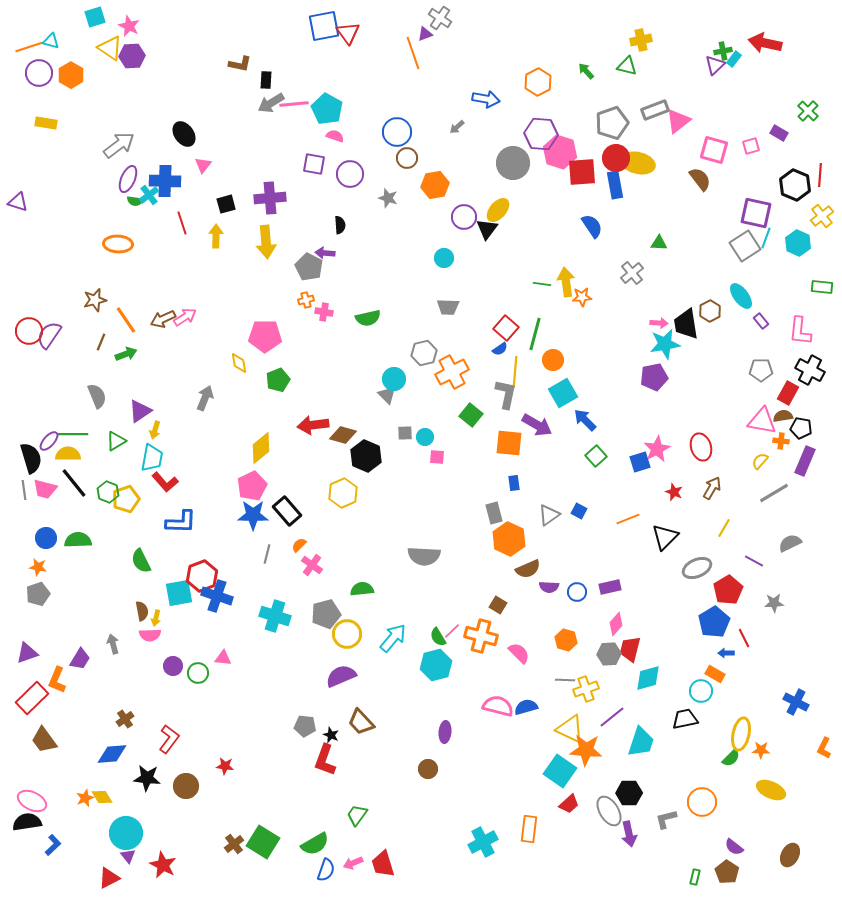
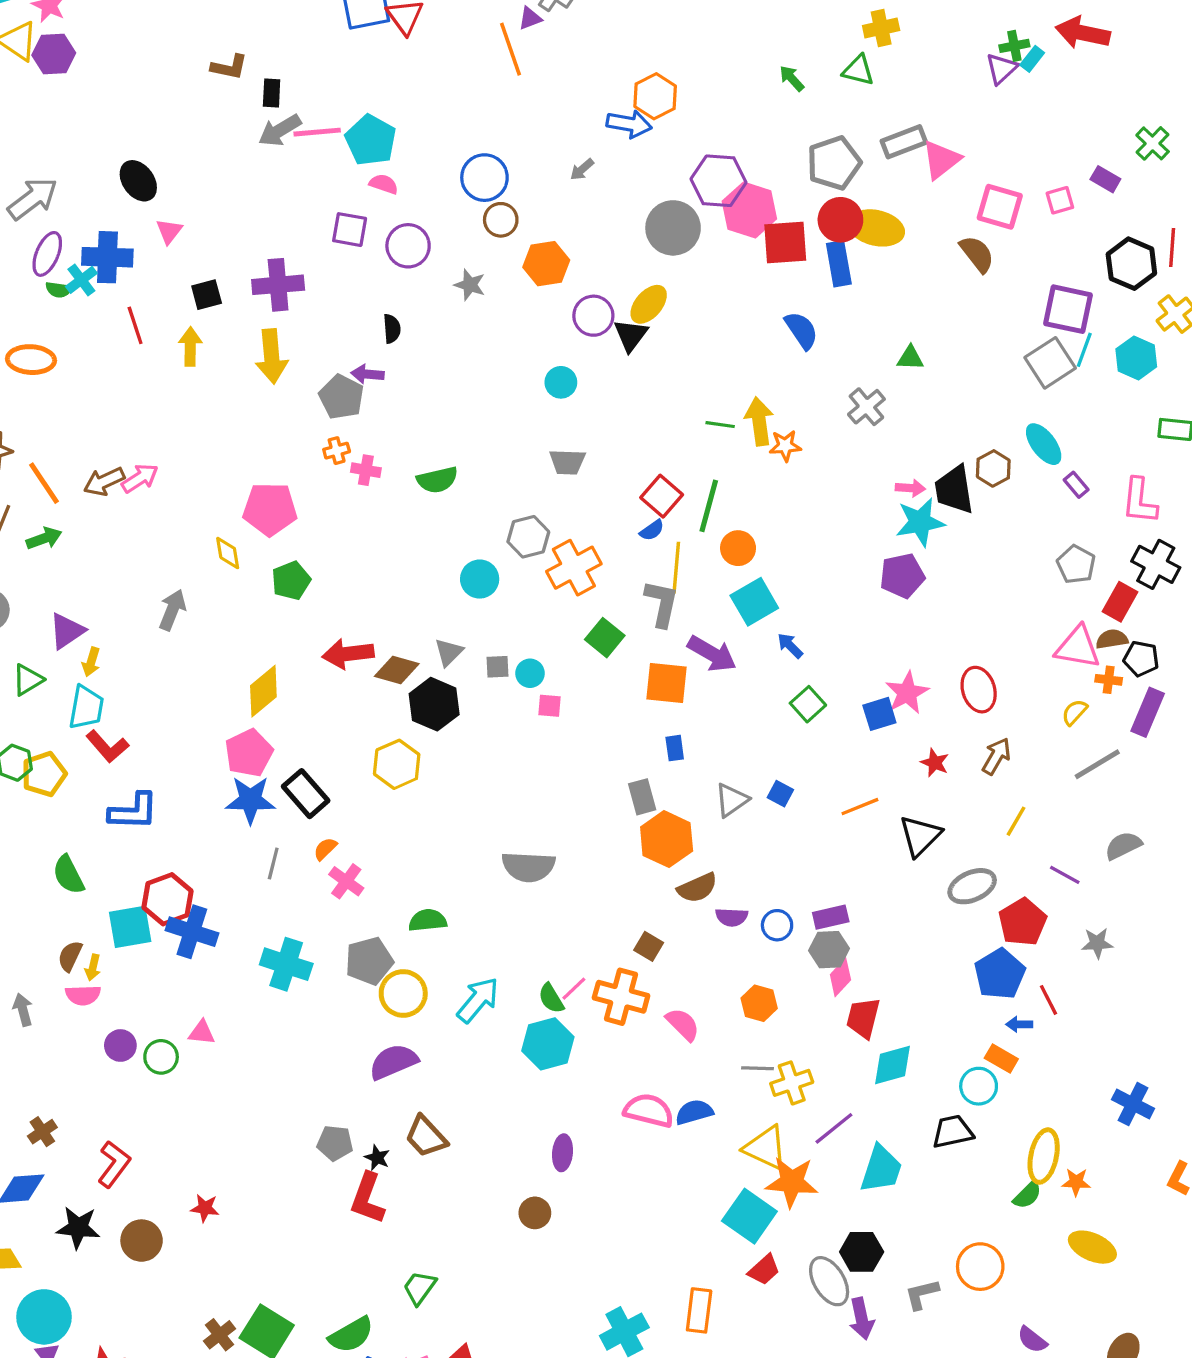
orange hexagon: (538, 82) -> (655, 96), moved
gray pentagon: (761, 370) -> (1076, 564), turned 30
gray triangle: (387, 395) -> (449, 652), moved, turned 30
blue arrow: (585, 420) -> (790, 646), size x0.7
brown semicircle: (142, 611) -> (70, 956), turned -144
gray hexagon: (609, 654) -> (829, 950), moved

